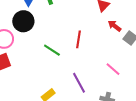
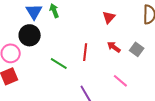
red arrow: (115, 26) -> (114, 47), moved

